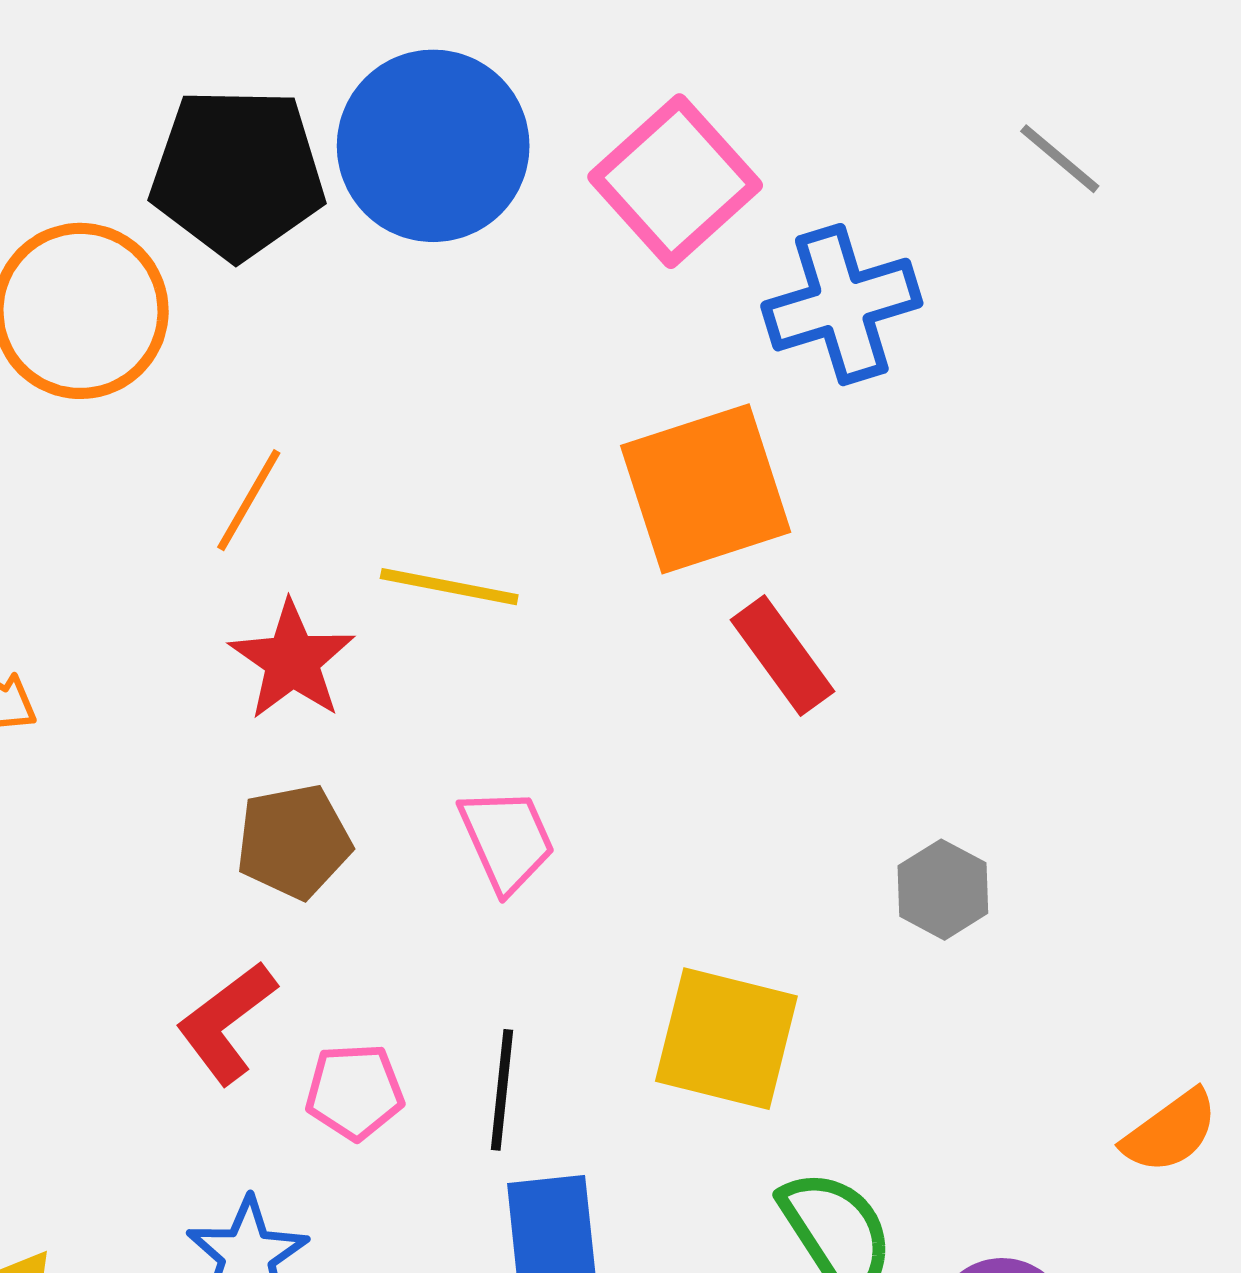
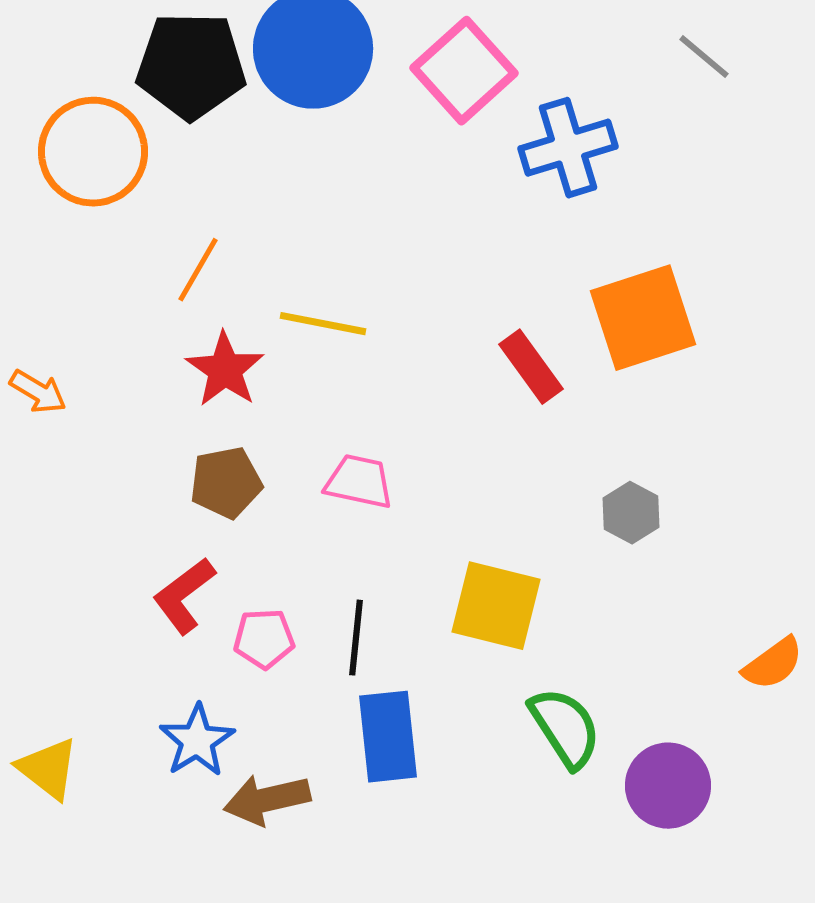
orange square: (706, 489) -> (643, 318), moved
pink trapezoid: (507, 840) -> (359, 482), turned -54

